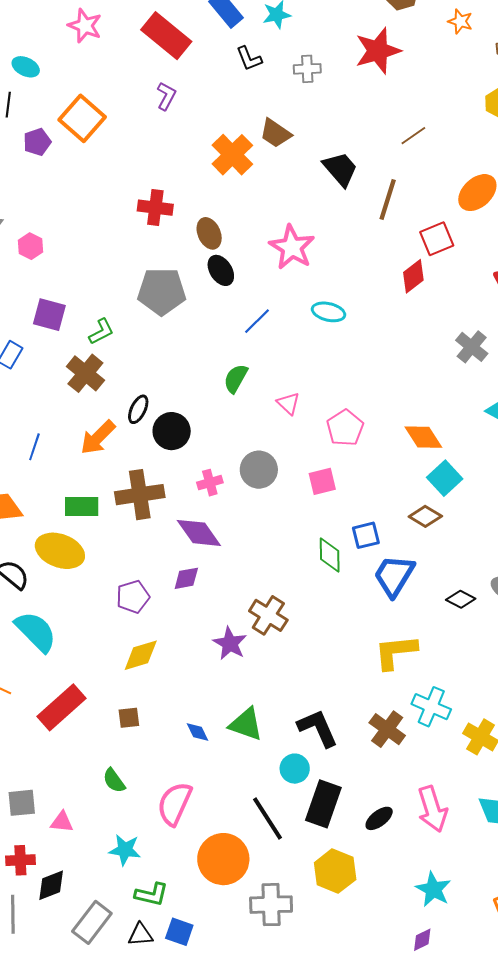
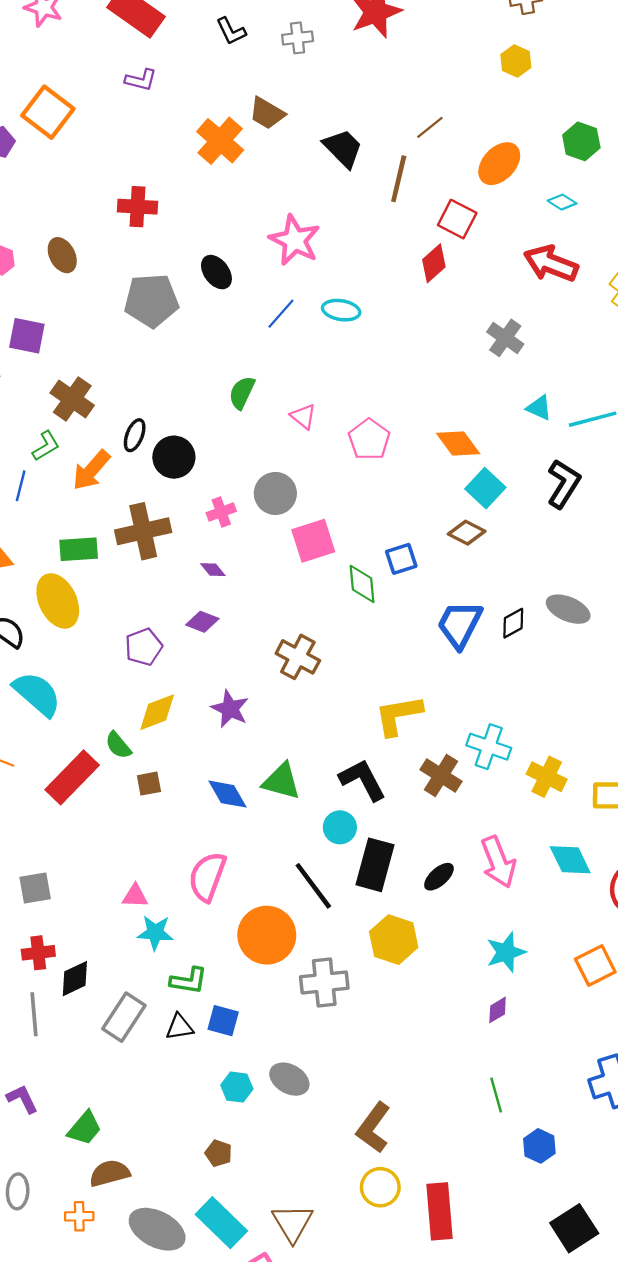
purple L-shape: (166, 96) -> (141, 80), turned 80
brown line: (413, 136) -> (430, 127), moved
brown ellipse: (209, 233) -> (62, 255), moved
red square: (437, 239) -> (457, 219), turned -36
blue line: (257, 321) -> (281, 314), moved
green L-shape: (101, 332) -> (46, 446), moved
pink square: (322, 481) -> (313, 541), moved, size x1.4
purple diamond: (199, 533) -> (213, 570), size x0.5
yellow ellipse: (60, 551) -> (58, 601), turned 48
blue trapezoid: (394, 576) -> (460, 624), moved
purple diamond: (186, 578) -> (202, 622), turned 36
black diamond: (461, 599) -> (513, 623), turned -52
purple star: (230, 643) -> (230, 709), moved
yellow L-shape: (396, 652) -> (398, 715), moved
blue diamond: (198, 732) -> (228, 794), size x1.5
green semicircle: (114, 781) -> (118, 745), moved
pink triangle: (62, 822) -> (135, 896), moved
cyan star: (433, 889) -> (506, 952), turned 30

